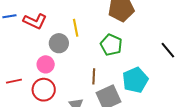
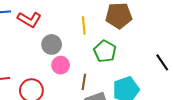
yellow line: (76, 28) -> (84, 25), moved
pink circle: (46, 64) -> (61, 65), moved

